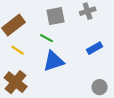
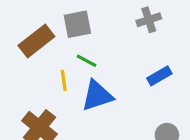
gray square: (56, 16) -> (77, 24), moved
yellow line: (18, 50) -> (64, 80), moved, turned 48

